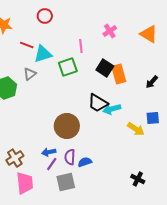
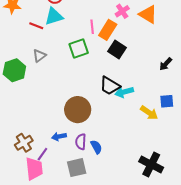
orange triangle: (149, 34) -> (148, 14), moved
cyan triangle: (43, 54) -> (54, 16), moved
orange rectangle: (119, 74) -> (108, 30), moved, turned 48
blue semicircle: (85, 162) -> (96, 147), turned 80
purple line: (52, 164) -> (42, 154), moved
black cross: (138, 179) -> (151, 164), size x1.6

